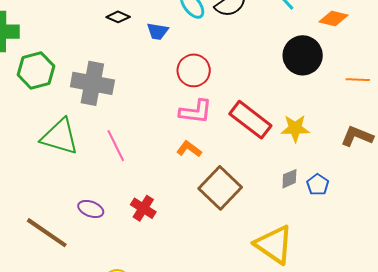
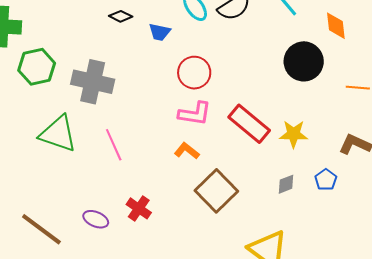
orange diamond: (334, 18) -> (336, 26), turned 68
blue pentagon: (318, 185) -> (326, 180), moved
purple ellipse: (91, 209) -> (96, 219), moved

